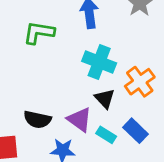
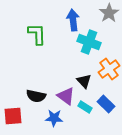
green L-shape: (39, 33) -> (37, 34), turned 80
cyan cross: (99, 62) -> (89, 42), moved

